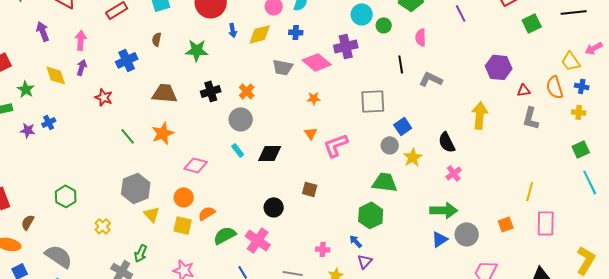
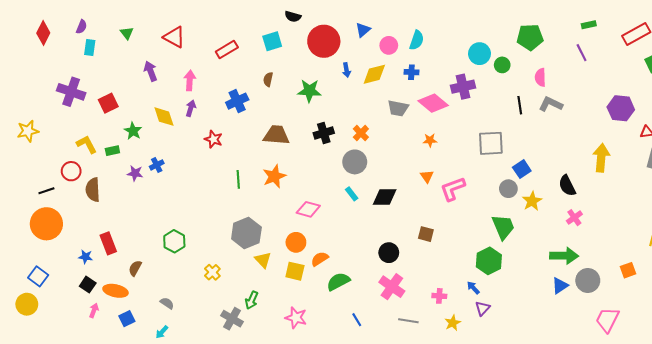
gray L-shape: (431, 79) -> (551, 104), moved
green line: (128, 136) -> (238, 179), turned 36
green trapezoid: (385, 182) -> (503, 227), turned 60
pink cross: (258, 240) -> (392, 287), moved
gray semicircle: (59, 256) -> (167, 303), size x0.5

